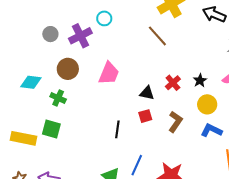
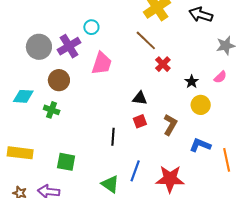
gray circle: (50, 34) -> (39, 47), size x1.6
pink trapezoid: (109, 73) -> (102, 63), moved
red cross: (173, 83) -> (163, 64), moved
green square: (51, 129) -> (66, 162), moved
blue L-shape: (211, 130) -> (200, 145), moved

